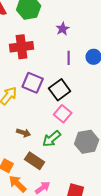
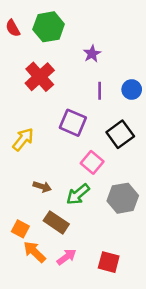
red cross: (22, 47) -> (40, 77), turned -35
purple square: (33, 83) -> (73, 123), moved
black square: (60, 90) -> (120, 134), moved

